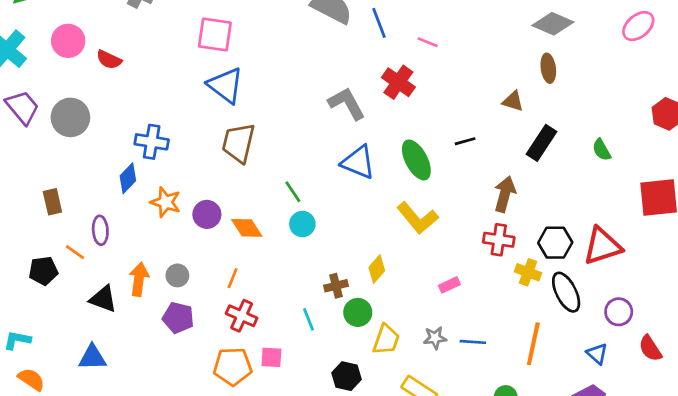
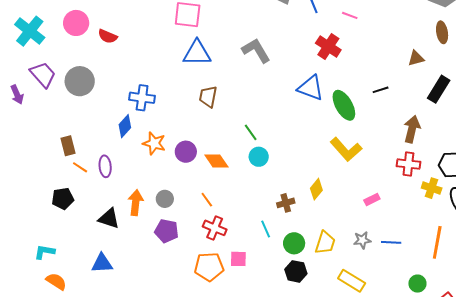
blue triangle: (226, 85) -> (197, 53), turned -36
brown triangle: (513, 101) -> (416, 58), turned -30
gray L-shape: (347, 103) -> (256, 51), moved
brown trapezoid: (238, 143) -> (208, 97), size x0.7
blue triangle: (358, 162) -> (311, 88), moved
orange line: (75, 252) -> (80, 167), moved
orange line: (233, 278) -> (207, 200), turned -56
green circle: (358, 312) -> (294, 243), moved

